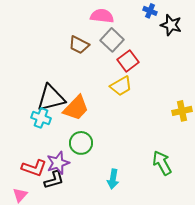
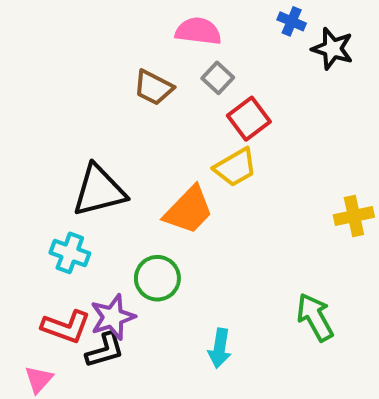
gray square: (112, 40) -> (218, 78), size x0.7
orange trapezoid: (76, 108) -> (189, 210), moved
cyan cross: (41, 118) -> (70, 253), moved

